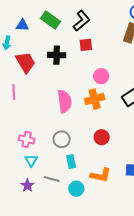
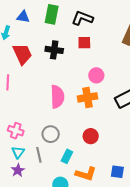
green rectangle: (50, 20) -> (52, 14), turned 60
black L-shape: (81, 21) -> (82, 18), turned -125
cyan rectangle: (71, 161) -> (67, 156), moved, turned 32
gray line: (52, 179) -> (39, 155), moved, turned 56
purple star: (27, 185) -> (18, 170), moved

